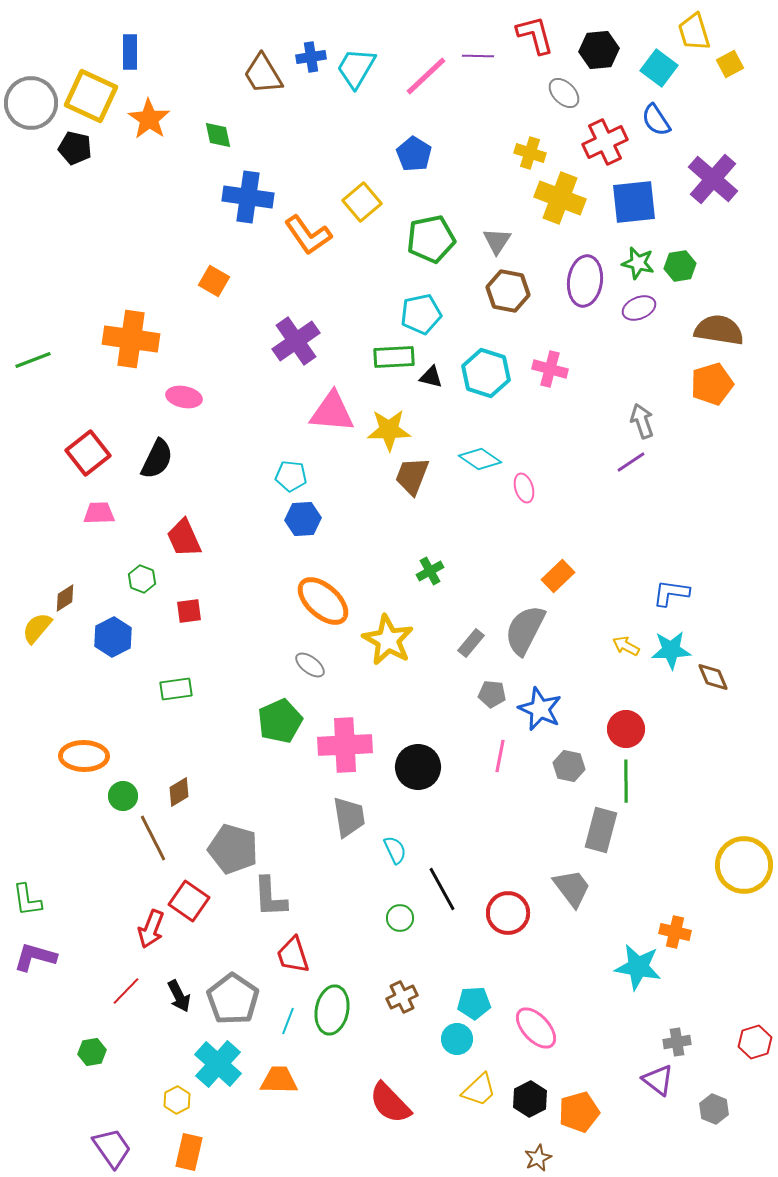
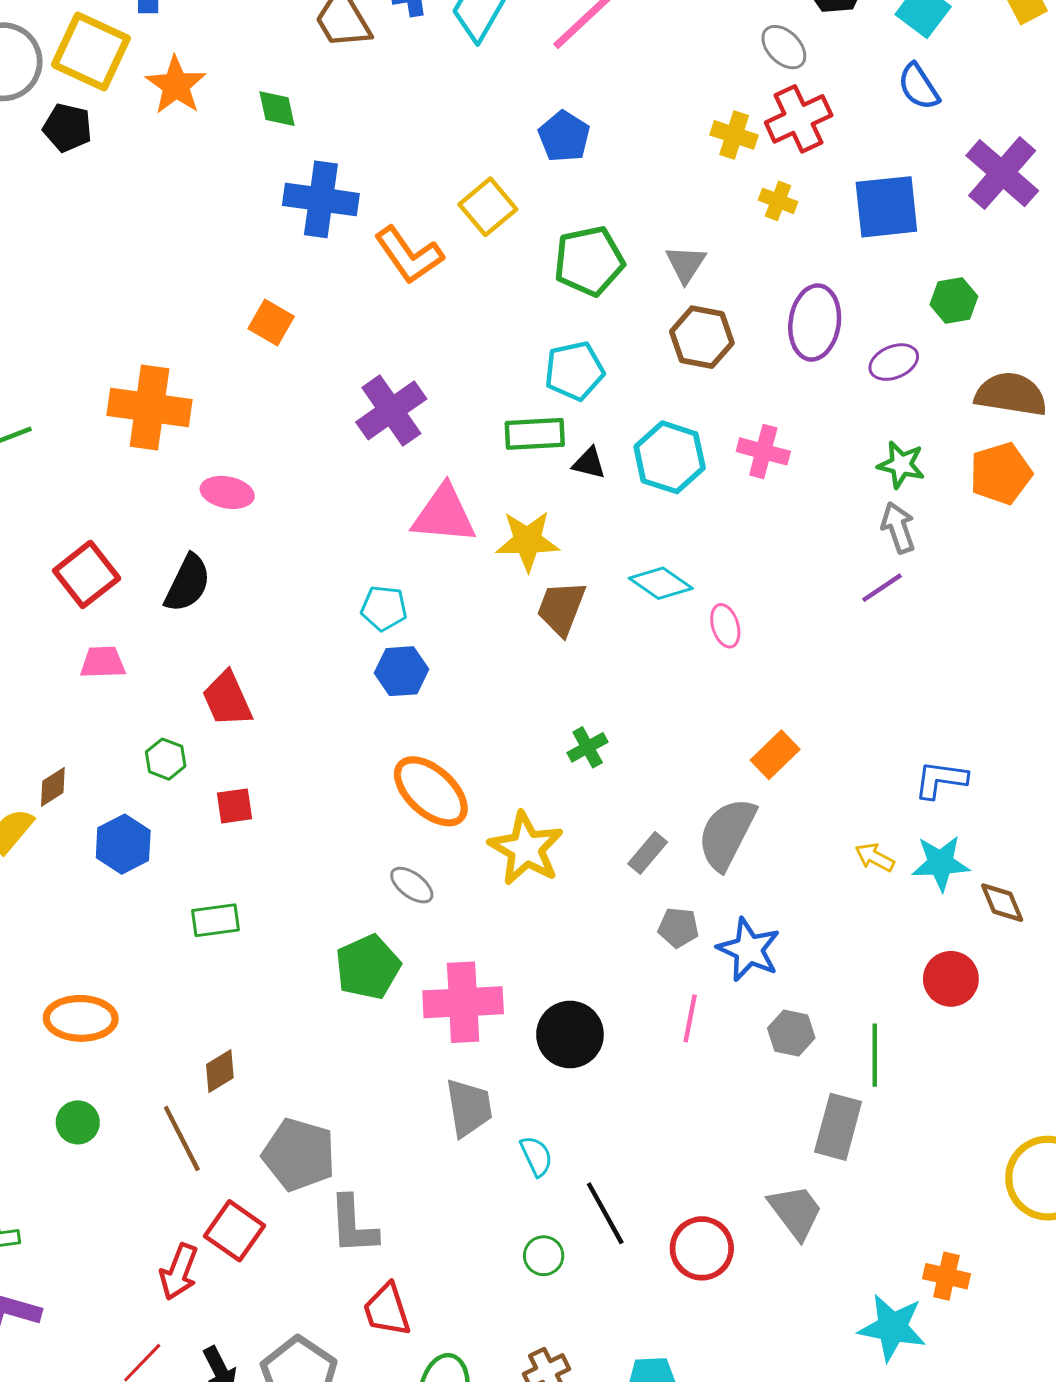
red cross: (605, 142) -> (799, 119), moved
yellow cross: (560, 198) -> (778, 201), size x0.5
green star: (638, 263) -> (901, 465), moved
red circle: (626, 729) -> (951, 979), moved
green circle: (123, 796) -> (78, 1122), moved

